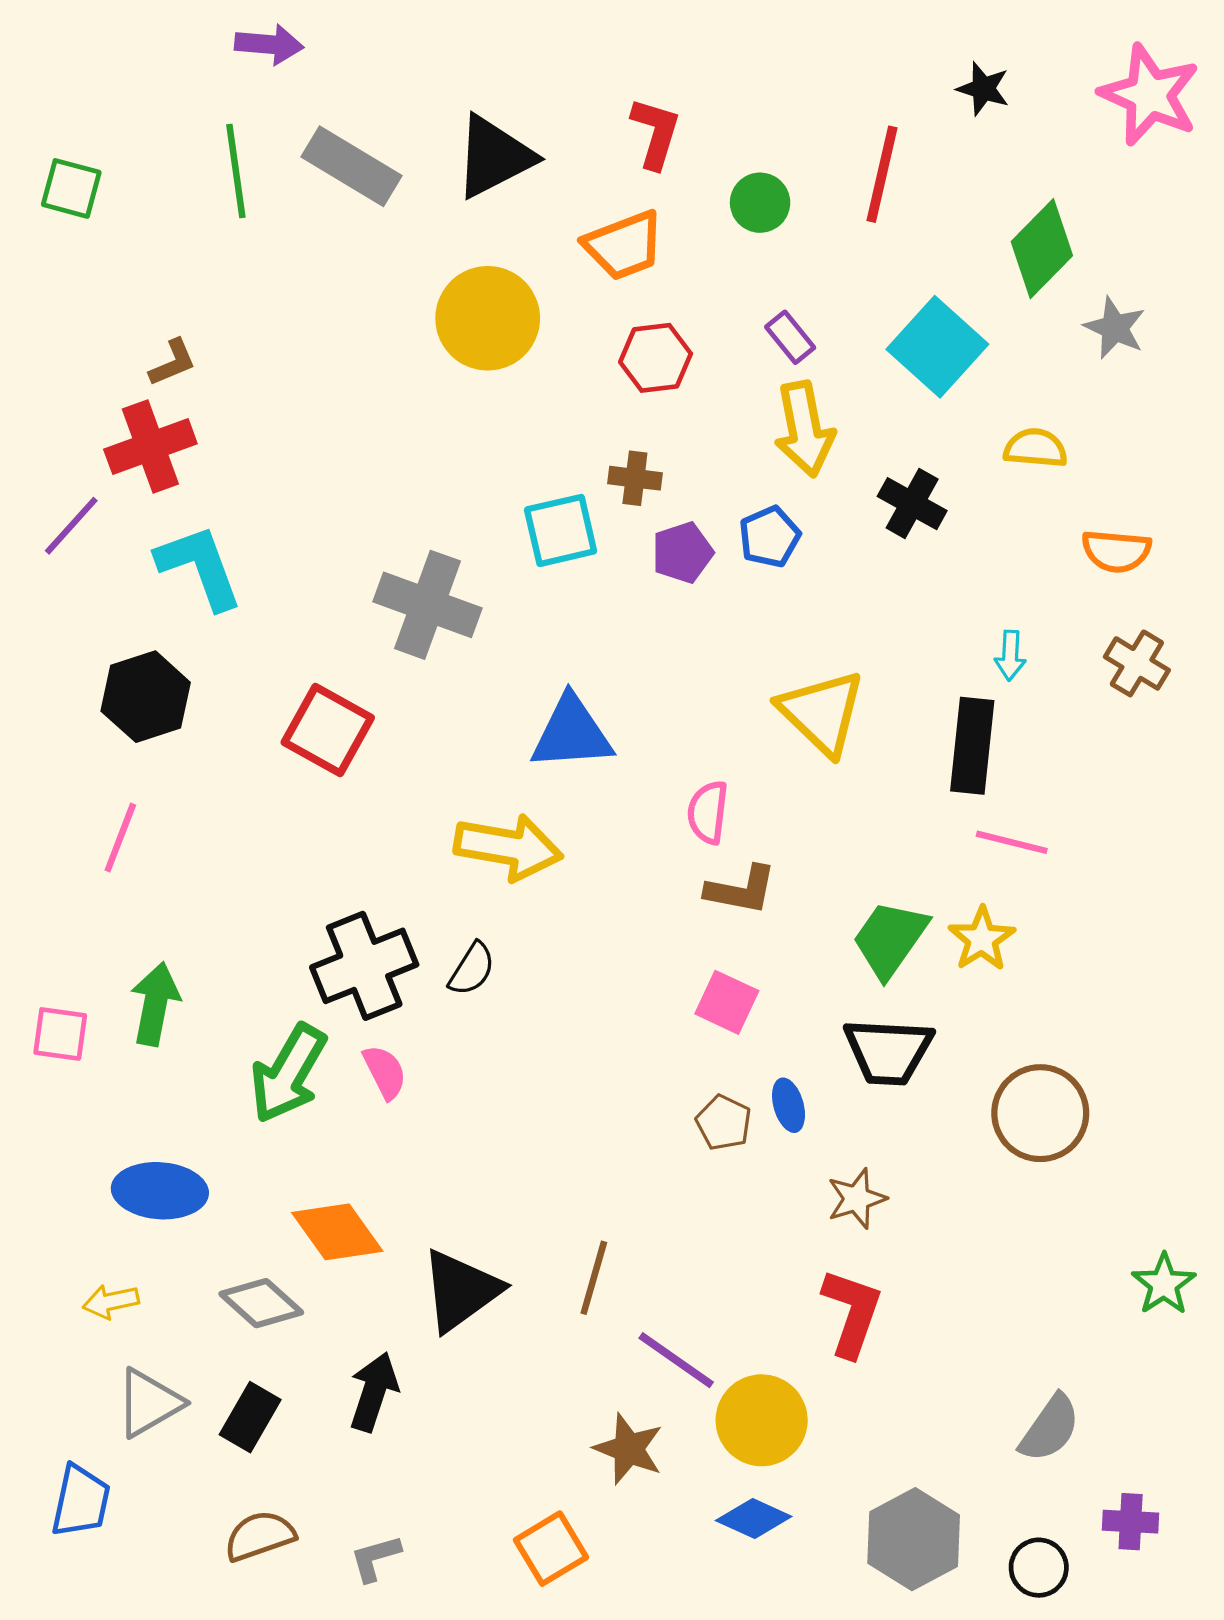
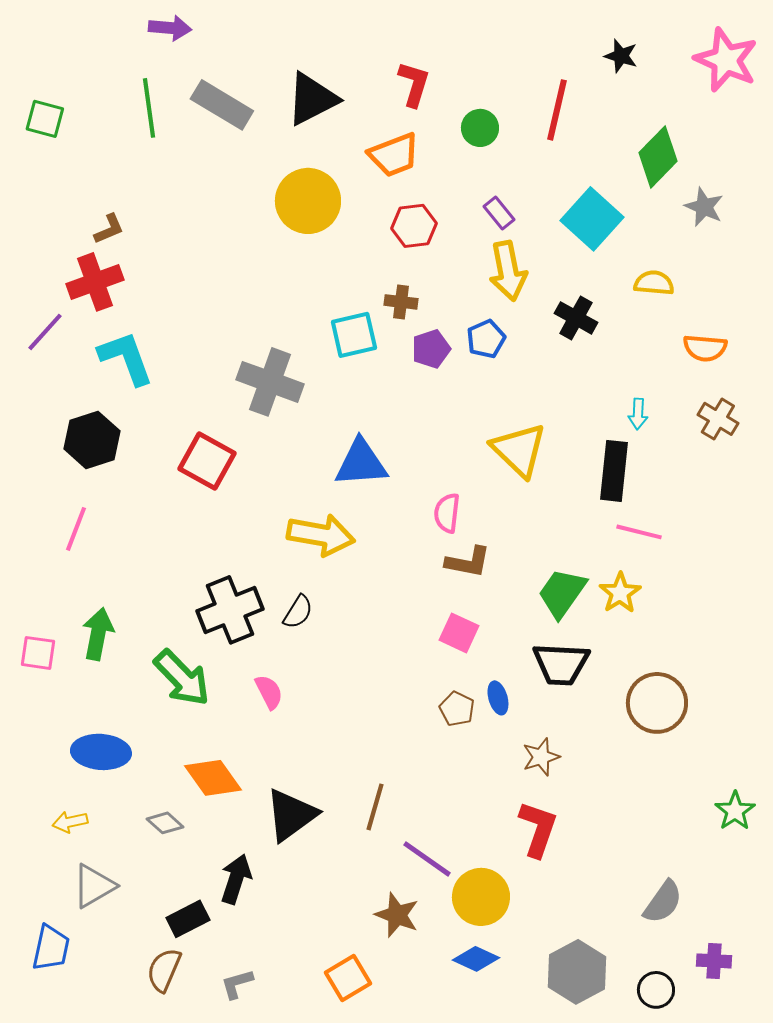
pink semicircle: (385, 1072) -> (269, 692), moved
green arrow: (288, 1074) -> (182, 678), turned -74
gray diamond: (261, 1303) -> (165, 823), size x0.7
black rectangle: (250, 1417) -> (188, 919), moved, turned 33
brown semicircle: (260, 1536) -> (164, 970), turned -48

